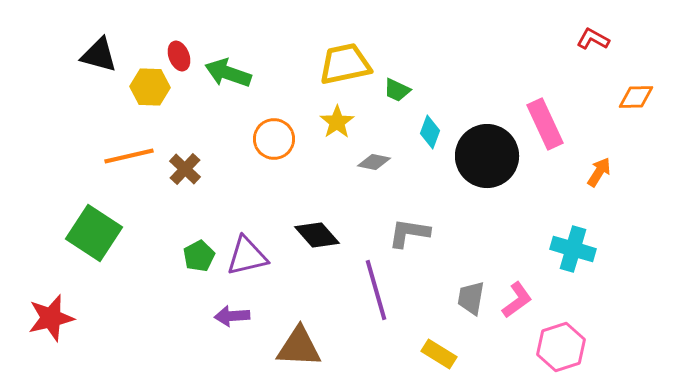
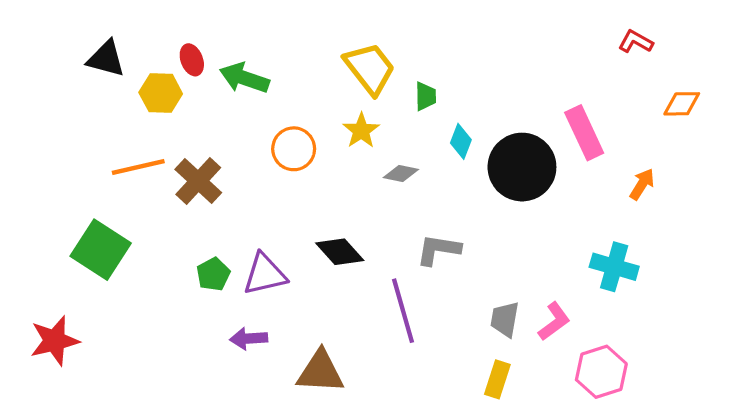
yellow trapezoid: (345, 64) -> (370, 68), turned 64
green trapezoid: (397, 90) -> (425, 96), turned -116
brown cross: (185, 169) -> (198, 181), size x1.4
yellow rectangle: (439, 354) -> (497, 379), moved, turned 76

